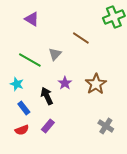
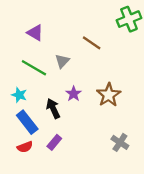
purple triangle: (32, 19) -> (35, 33), moved
blue rectangle: (24, 108) -> (27, 122), size x1.5

